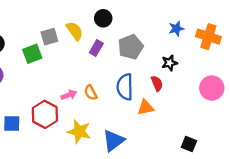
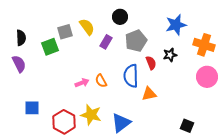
black circle: (103, 18) -> (120, 17), moved
blue star: (176, 29) -> (176, 25), size x1.5
orange cross: (208, 37) -> (204, 45), moved
red semicircle: (157, 83) -> (151, 63), moved
red hexagon: (45, 114) -> (64, 122), moved

